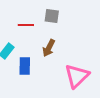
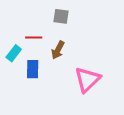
red line: (26, 25) -> (34, 37), moved

